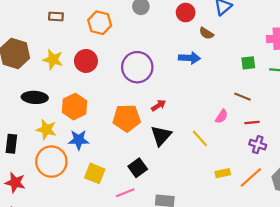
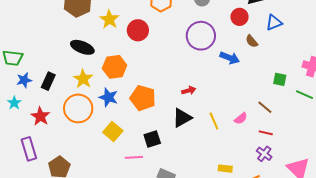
purple circle: (137, 67) -> (201, 36), moved
orange pentagon: (127, 118) -> (143, 98), moved
yellow line: (200, 138) -> (214, 121), moved

